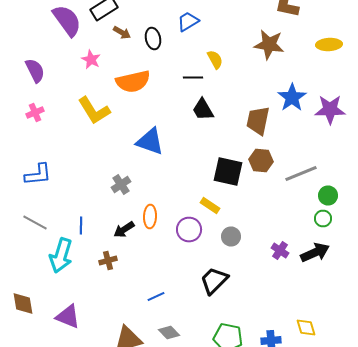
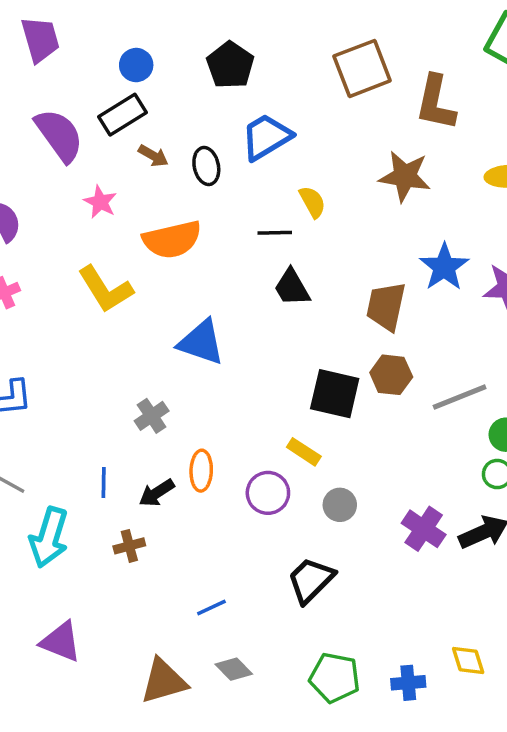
blue trapezoid: (188, 22) -> (266, 137), size x1.4
blue line: (81, 226) -> (104, 483), moved
purple cross: (280, 250) -> (424, 529), size x1.4

